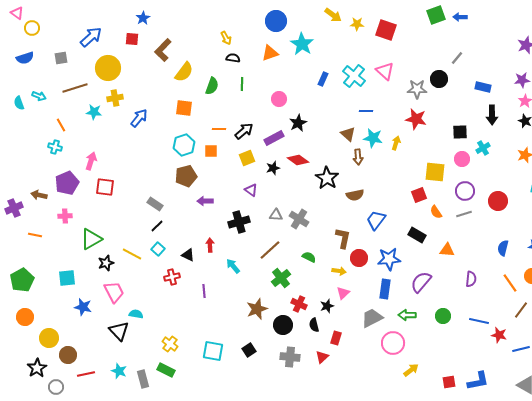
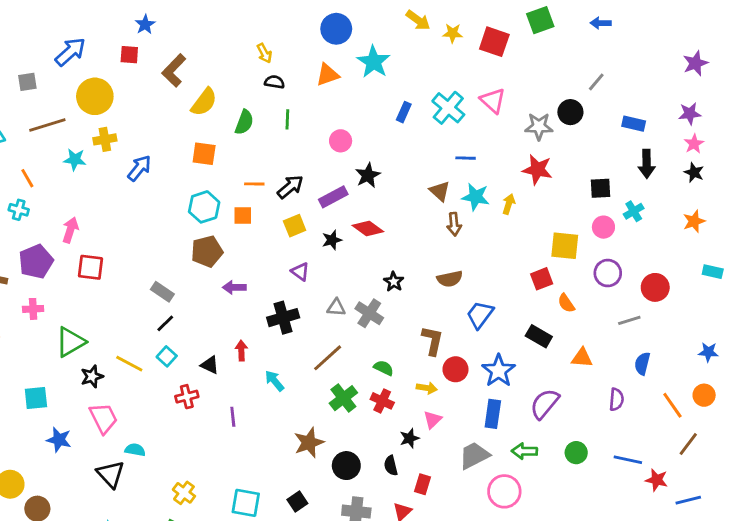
green square: (436, 15) -> (540, 20), moved
black star: (327, 178) -> (394, 282), moved, size x0.6
gray line: (464, 214) -> (629, 320), moved
blue semicircle: (503, 248) -> (642, 364), moved
blue star: (389, 259) -> (499, 371), turned -30
red cross: (299, 304) -> (382, 401), moved

